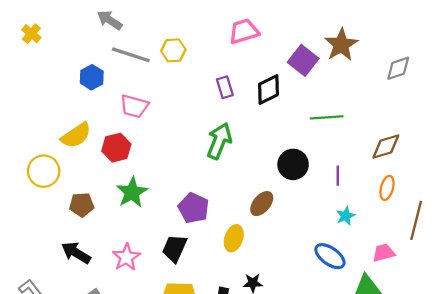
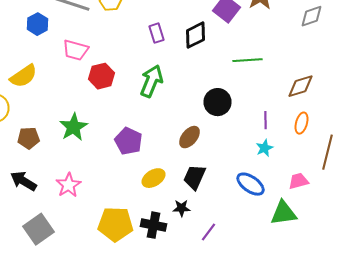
red hexagon: (116, 148) -> (102, 76), moved
purple line: (338, 176) -> (266, 120), moved
yellow ellipse: (234, 238) -> (154, 178), moved, turned 40
black trapezoid: (174, 248) -> (194, 177), moved

